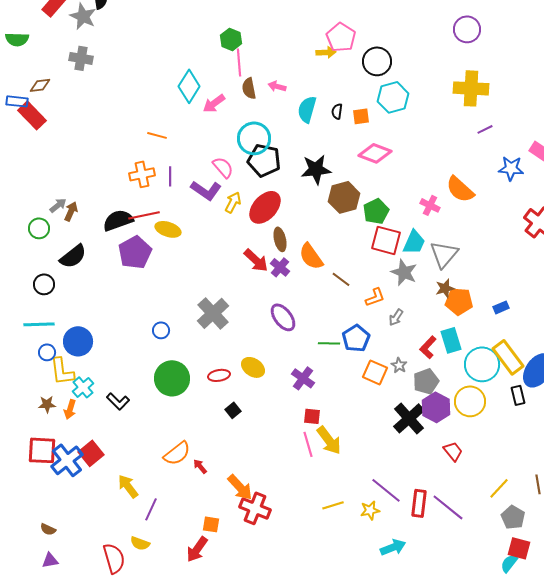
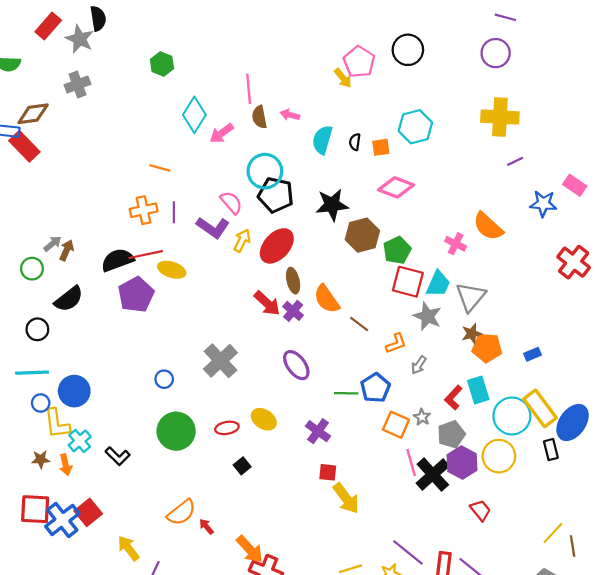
green hexagon: (231, 39) -> (162, 64), moved
yellow arrow: (326, 52) -> (343, 78), turned 54
gray cross: (81, 58) -> (77, 85), turned -30
black circle: (377, 61) -> (408, 50), moved
brown diamond: (40, 85) -> (33, 114), size x1.4
orange arrow: (70, 409) -> (66, 465), turned -30
pink line: (308, 444) -> (411, 463), moved
yellow line: (499, 488) -> (553, 533), moved

